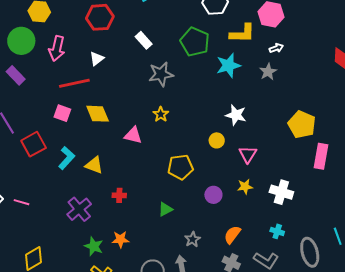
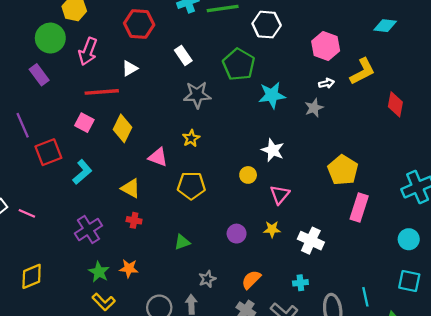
yellow L-shape: (242, 33) -> (362, 71), moved, turned -36
yellow diamond: (98, 114) -> (122, 128), turned 40
yellow triangle: (94, 165) -> (131, 188), moved
yellow pentagon: (180, 167) -> (191, 186), moved
cyan cross: (277, 231) -> (300, 283), turned -32

